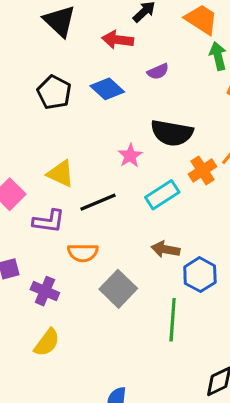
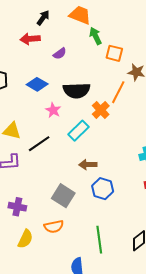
blue diamond: (107, 89) -> (37, 84), moved
orange semicircle: (83, 253) -> (54, 226), moved
blue hexagon: (200, 275) -> (103, 189), moved
green line: (173, 320) -> (99, 240), moved

